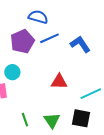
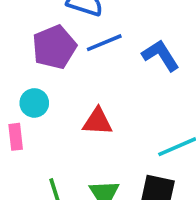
red triangle: (59, 82) -> (98, 122), moved

